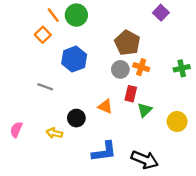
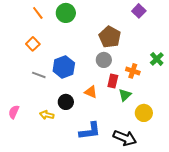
orange line: (53, 15) -> (38, 13), moved
orange square: (43, 35) -> (33, 44), moved
blue hexagon: (74, 59) -> (64, 67), moved
orange cross: (141, 67) -> (133, 71), moved
green cross: (182, 68) -> (157, 59), turned -32
yellow circle: (177, 122) -> (144, 113), moved

